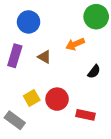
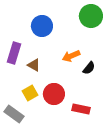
blue circle: (29, 22) -> (42, 26), moved
orange arrow: (75, 44) -> (71, 56), moved
brown triangle: (44, 57) -> (34, 65), moved

